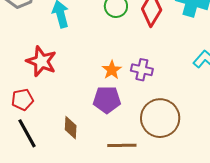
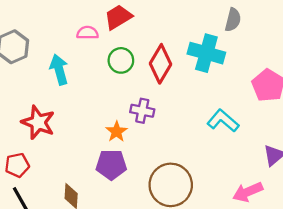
purple cross: (142, 70) -> (142, 111), moved

